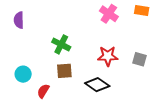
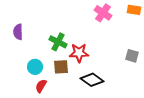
purple semicircle: (19, 20) -> (18, 32), moved
red star: (108, 56) -> (79, 53), moved
cyan circle: (23, 74) -> (35, 67), moved

